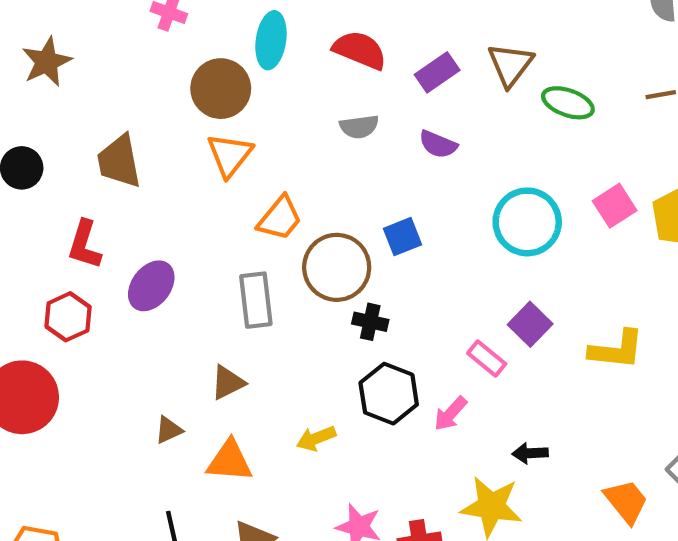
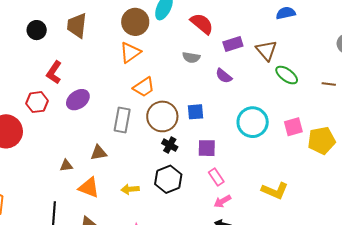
brown triangle: (510, 65) -> (266, 50), turned -35
brown trapezoid: (119, 161) -> (77, 25), moved
purple square: (530, 324) -> (207, 148), moved, turned 30
pink arrow: (450, 414) -> (222, 201), moved

